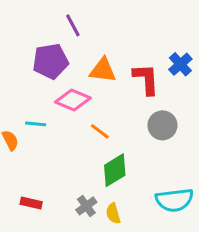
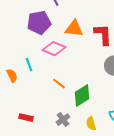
cyan line: (36, 124) -> (29, 65), turned 64
orange line: (100, 131) -> (59, 84), moved
yellow semicircle: (113, 213) -> (91, 124), moved

